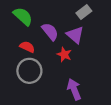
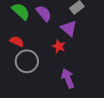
purple semicircle: (50, 32) -> (44, 13), moved
red semicircle: (27, 47) -> (17, 41), moved

